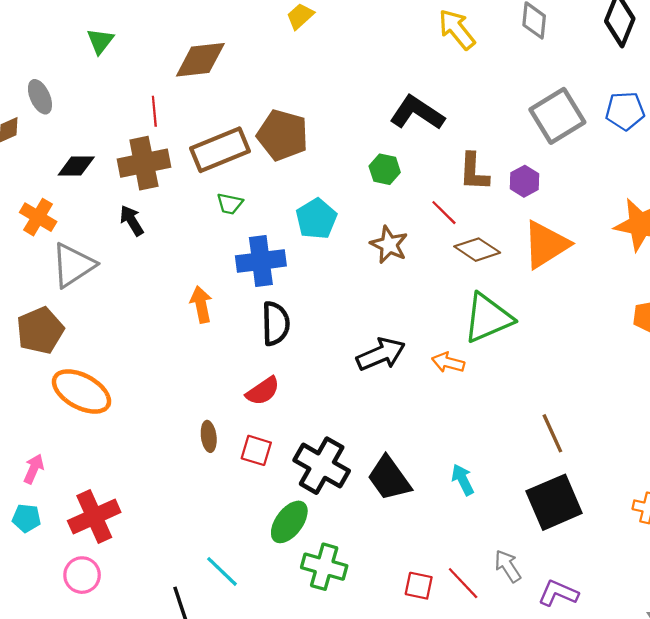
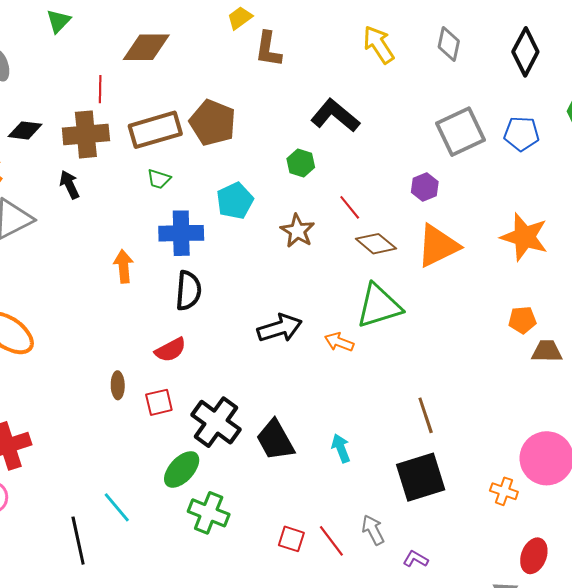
brown L-shape: (474, 172) -> (268, 49), moved
red square: (256, 450) -> (159, 402), turned -36
purple L-shape: (558, 593) -> (416, 559), size x0.7

